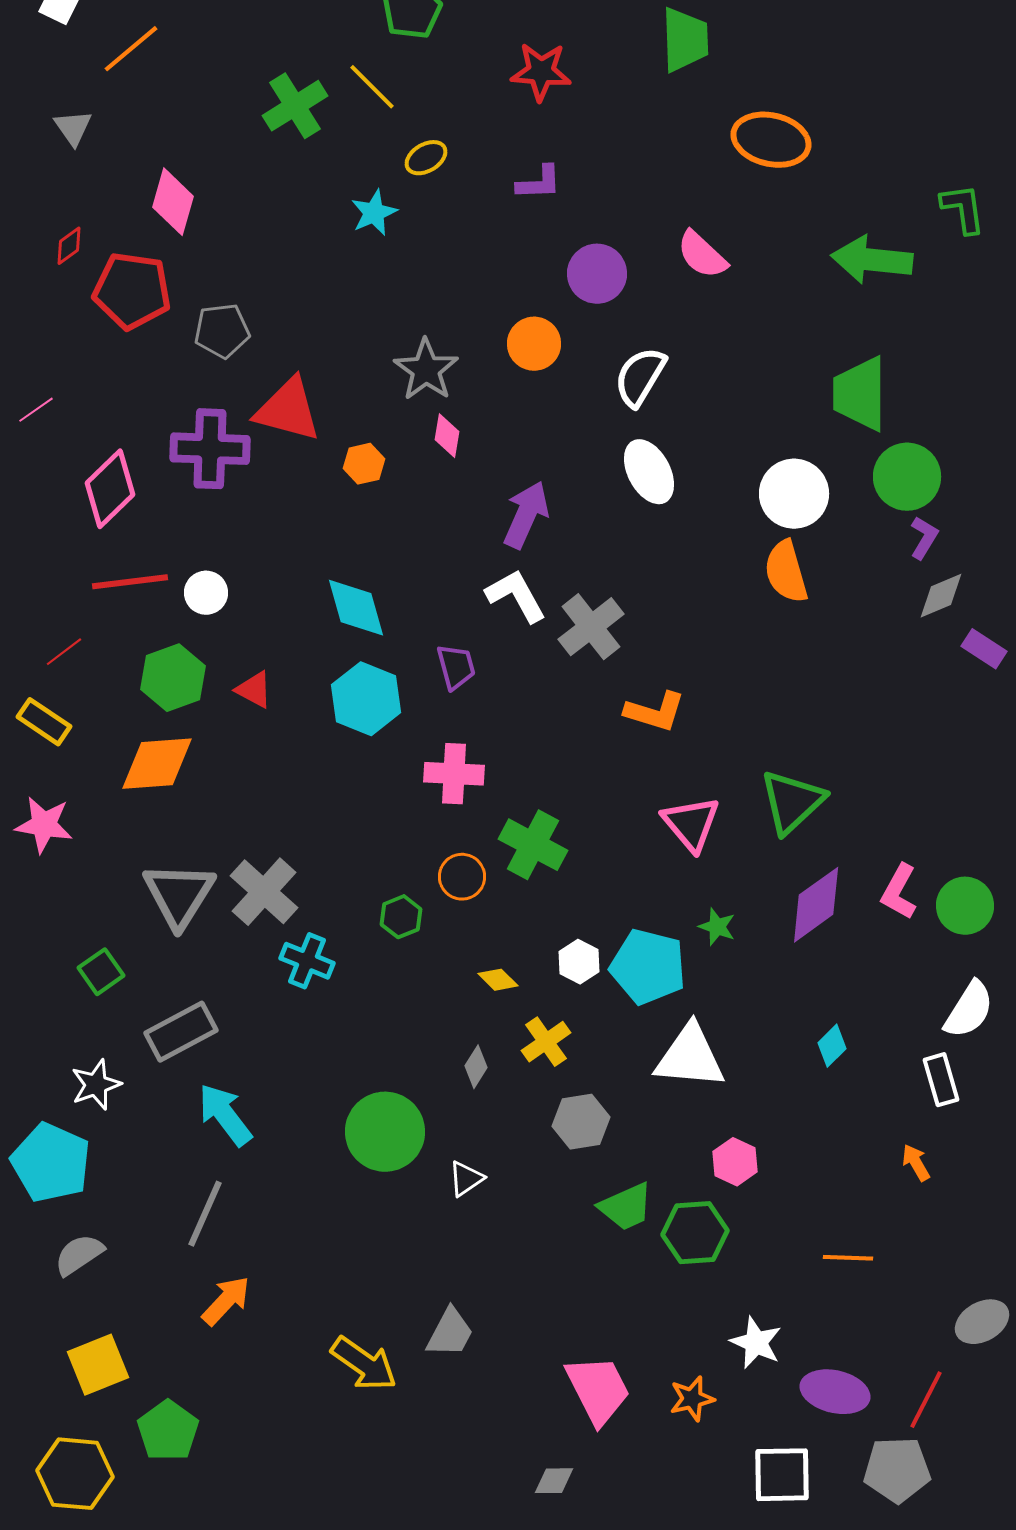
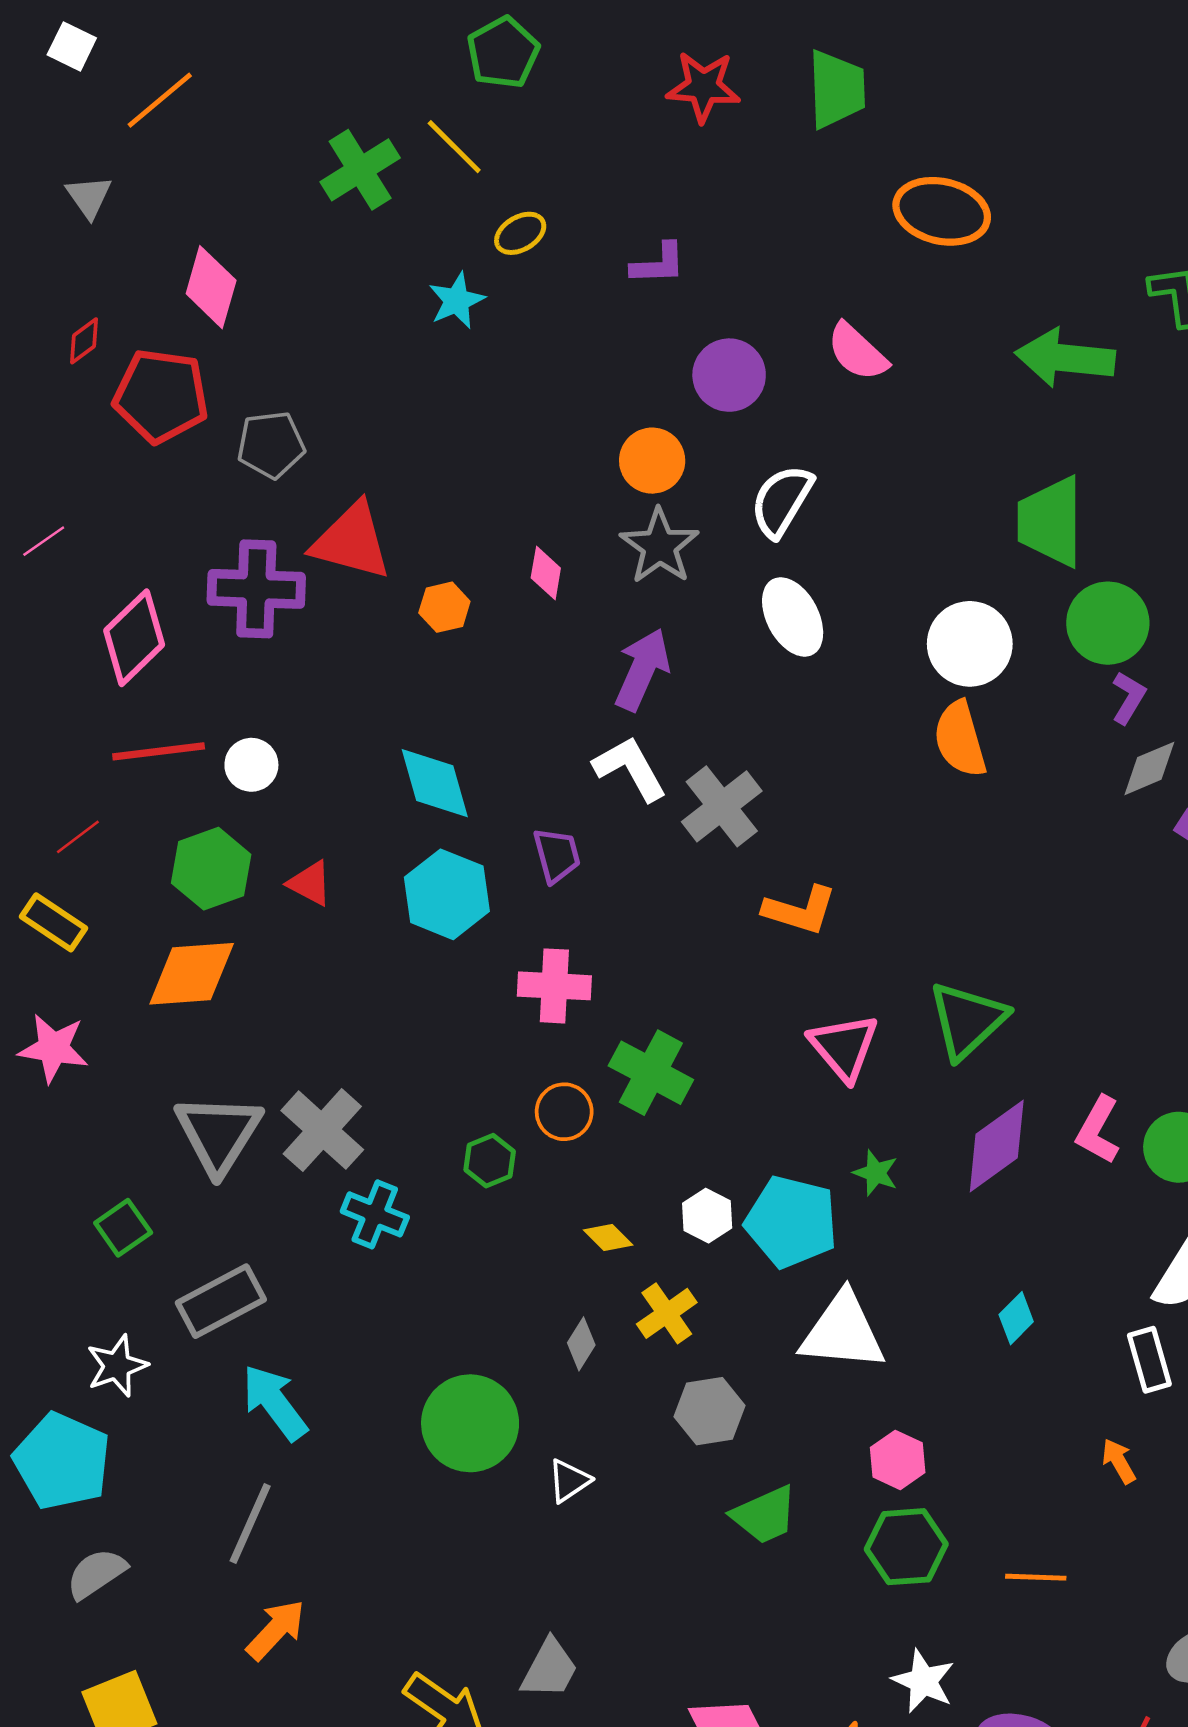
red star: (541, 72) -> (703, 87), moved
gray star: (426, 370) -> (659, 546), moved
green hexagon: (695, 1233) -> (906, 1547), moved

